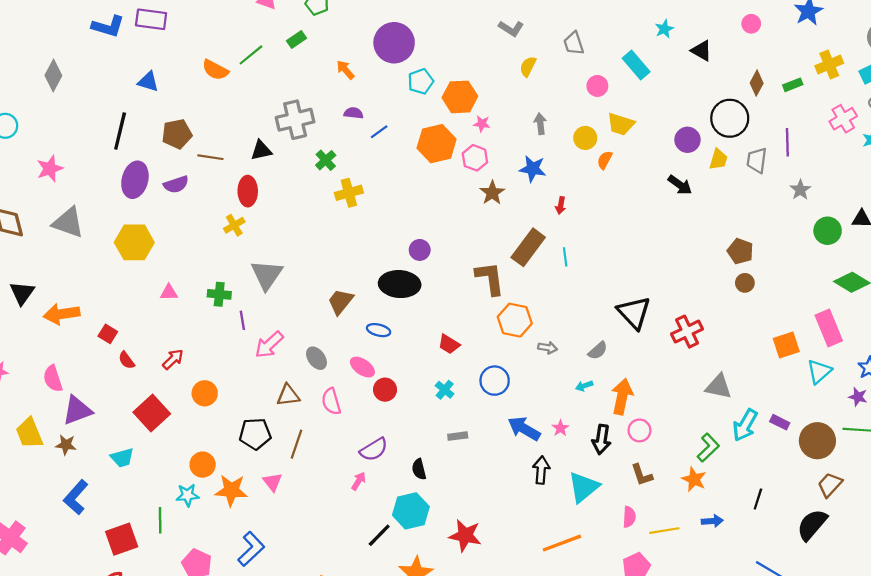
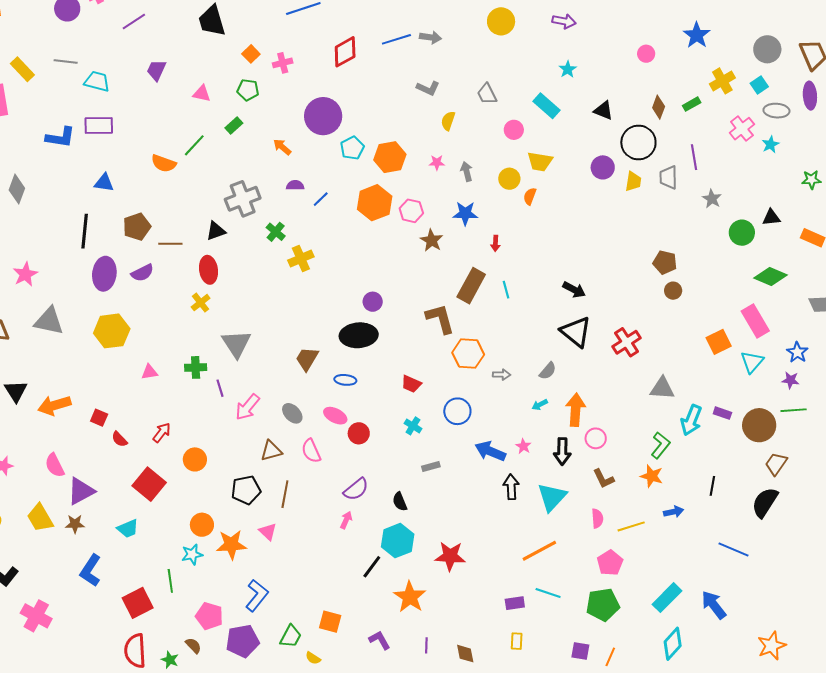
black triangle: (701, 51) -> (603, 110), moved
pink star: (482, 124) -> (437, 163), moved
black arrow: (680, 185) -> (574, 290), moved

